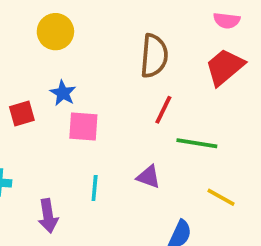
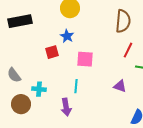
blue star: (63, 93) -> (67, 36), moved
cyan line: (95, 188) -> (76, 86), moved

